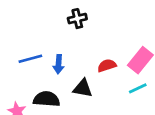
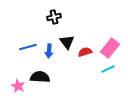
black cross: (77, 19) -> (54, 17), moved
black triangle: (83, 88) -> (67, 42), moved, turned 42

